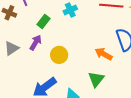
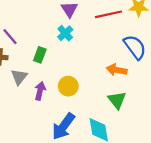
purple arrow: (36, 43) -> (40, 91), moved
gray triangle: (12, 48) -> (19, 77), moved

